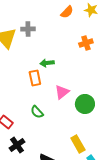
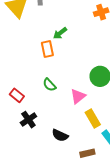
green arrow: (47, 63) -> (60, 33), turned -32
pink triangle: (62, 92) -> (78, 96), moved

